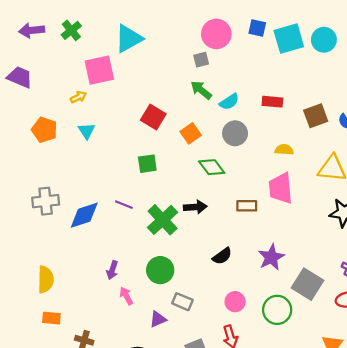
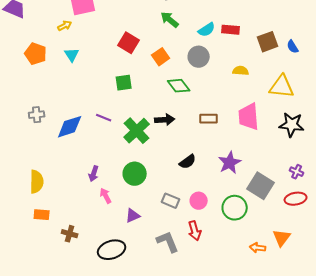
cyan semicircle: (229, 102) -> (207, 30), moved
pink trapezoid: (281, 188) -> (249, 117), moved
gray cross: (46, 201) -> (37, 115), size x0.7
gray rectangle: (182, 302) -> (171, 201), moved

